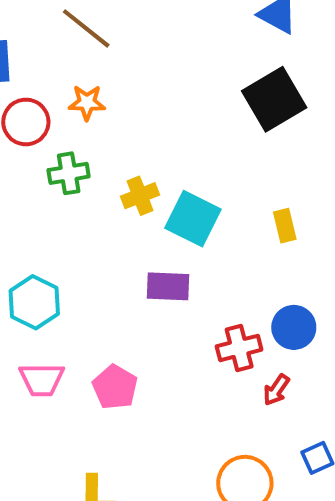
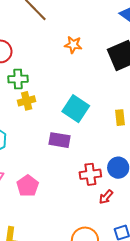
orange star: (87, 103) -> (73, 45), moved
yellow cross: (140, 196) -> (27, 101), moved

